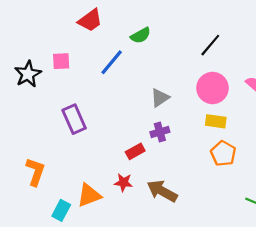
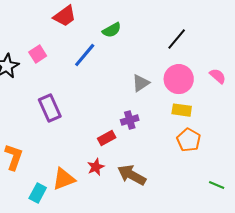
pink square: (61, 61) -> (38, 54), turned -30
gray triangle: (160, 98) -> (141, 83), moved
red star: (123, 182) -> (96, 167), turned -30

